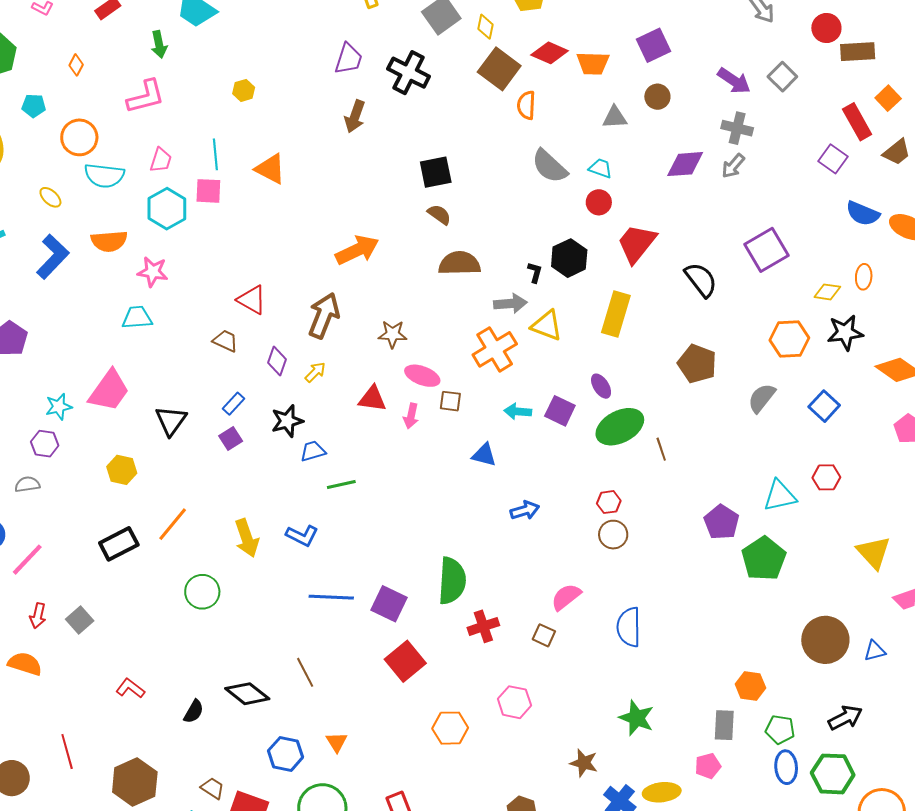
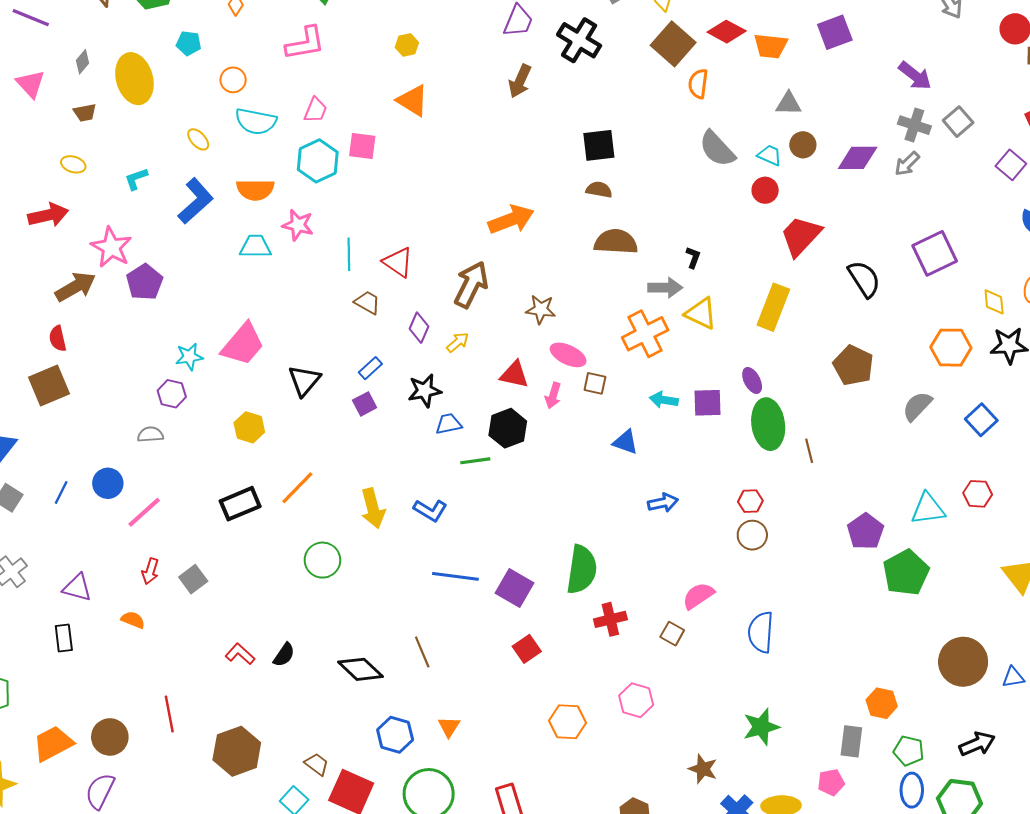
gray square: (782, 77) -> (958, 122), moved
brown circle: (657, 97) -> (803, 145), moved
orange circle: (79, 137) -> (233, 80), size x0.7
cyan line: (215, 154) -> (349, 254), moved
orange triangle: (270, 169) -> (413, 101), moved
brown semicircle: (439, 215) -> (599, 190), turned -30
black hexagon: (569, 258) -> (508, 428), moved
yellow diamond: (827, 292) -> (994, 302), turned 72
cyan trapezoid: (137, 318) -> (256, 246), moved
purple square: (560, 411) -> (707, 403), turned -32
green ellipse: (620, 427) -> (768, 424), turned -75
red square: (405, 661) -> (527, 649), size x0.7
orange semicircle: (25, 664) -> (133, 620), size x0.7
black semicircle: (194, 711) -> (284, 655), moved
green star: (637, 718) -> (761, 727), turned 30

